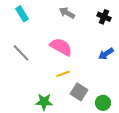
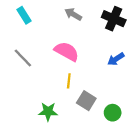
black cross: (104, 17) -> (114, 19), size x1.5
yellow line: (63, 74) -> (69, 81), turned -64

